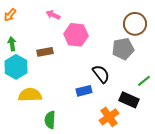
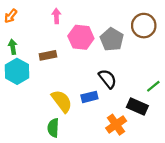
pink arrow: (53, 15) -> (56, 16), turned 64
gray pentagon: (123, 49) -> (112, 39), moved, turned -30
yellow semicircle: (30, 95) -> (62, 101), moved, turned 55

